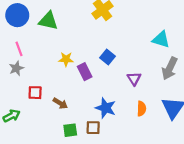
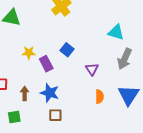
brown arrow: (60, 103) -> (25, 93), turned -120
blue star: (106, 108) -> (50, 93), moved
green square: (70, 130) -> (14, 117), moved

